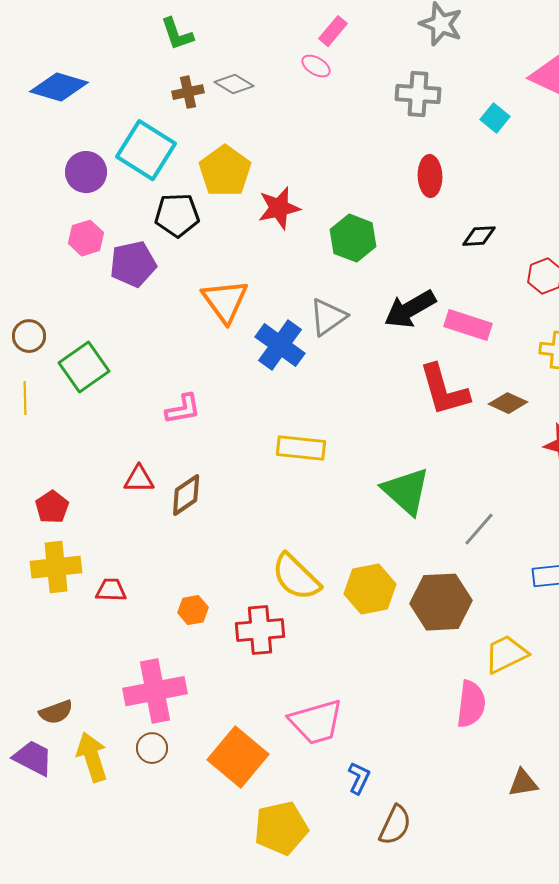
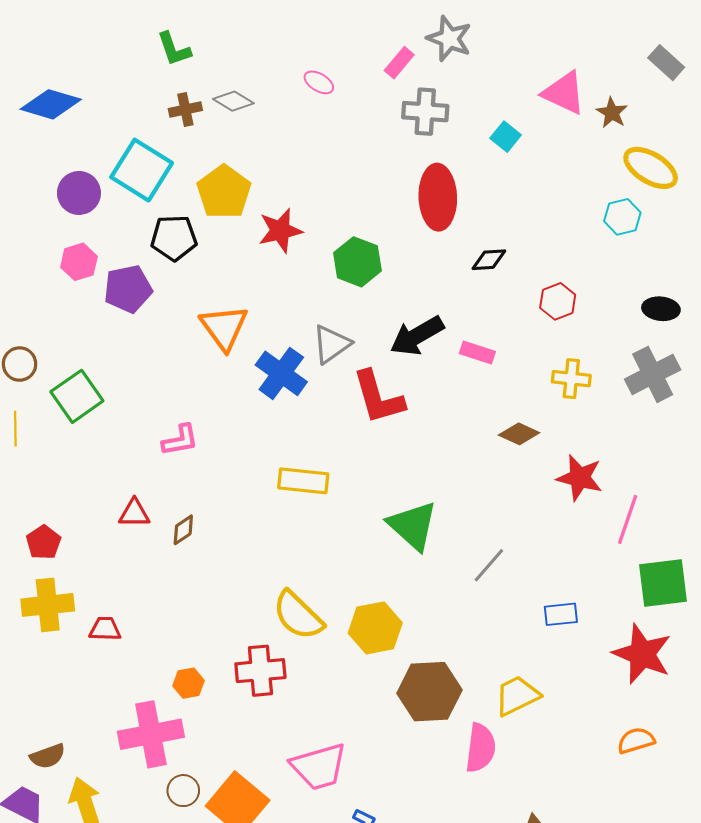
pink rectangle: (333, 31) -> (399, 63), moved
red ellipse: (430, 176) -> (438, 197), size x1.5
pink rectangle: (468, 325) -> (477, 353), size x0.7
red L-shape: (444, 390) -> (378, 397), moved
brown diamond: (186, 495) -> (183, 530), size x0.7
brown hexagon: (441, 602) -> (429, 692), moved
orange hexagon: (193, 610) -> (188, 683), moved
brown circle: (152, 748) -> (183, 791), moved

